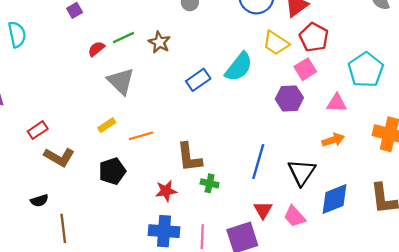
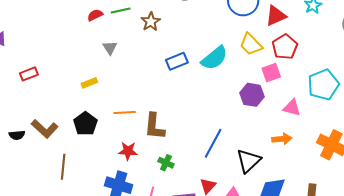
gray triangle: (121, 81) -> (110, 48), size x0.6
orange line: (141, 136) -> (125, 112), moved
brown L-shape: (59, 157) -> (45, 129), moved
black pentagon: (112, 171) -> (85, 124), turned -30
green cross: (210, 183) -> (166, 163), moved
brown line: (63, 228) -> (63, 167), moved

